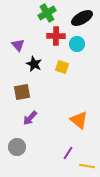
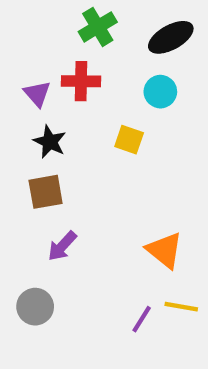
red cross: (56, 36) -> (81, 81), moved
black star: (34, 64) -> (50, 142), moved
yellow line: (87, 166) -> (181, 307), moved

